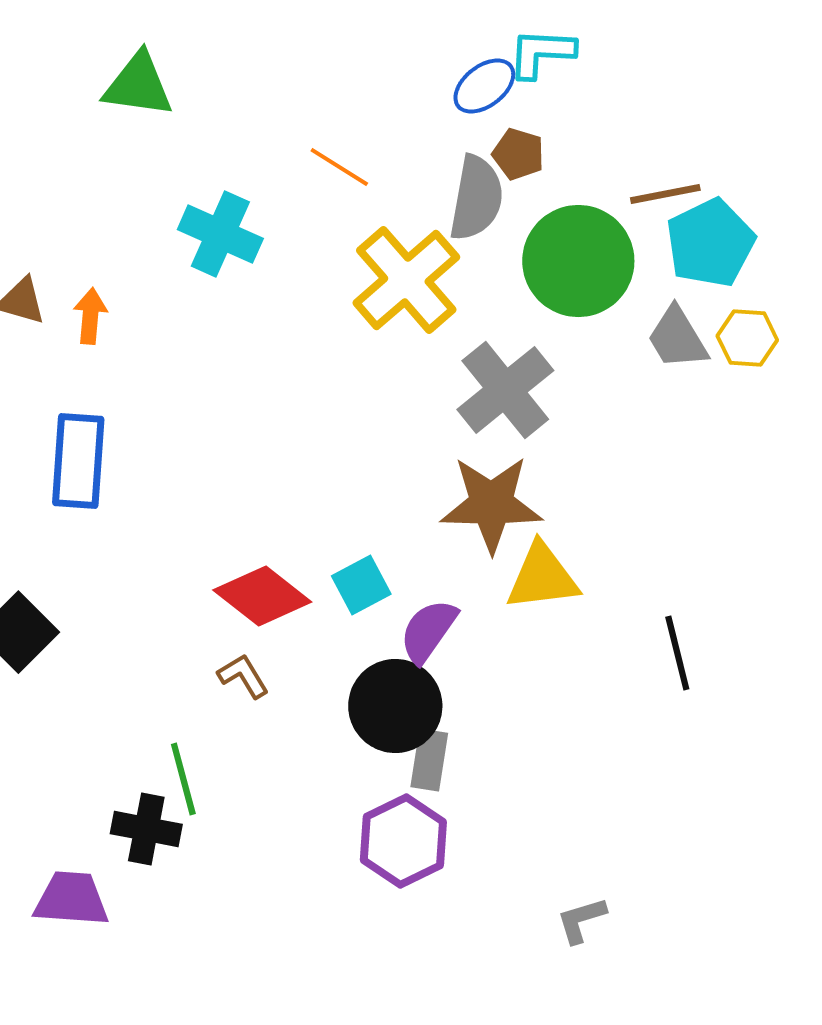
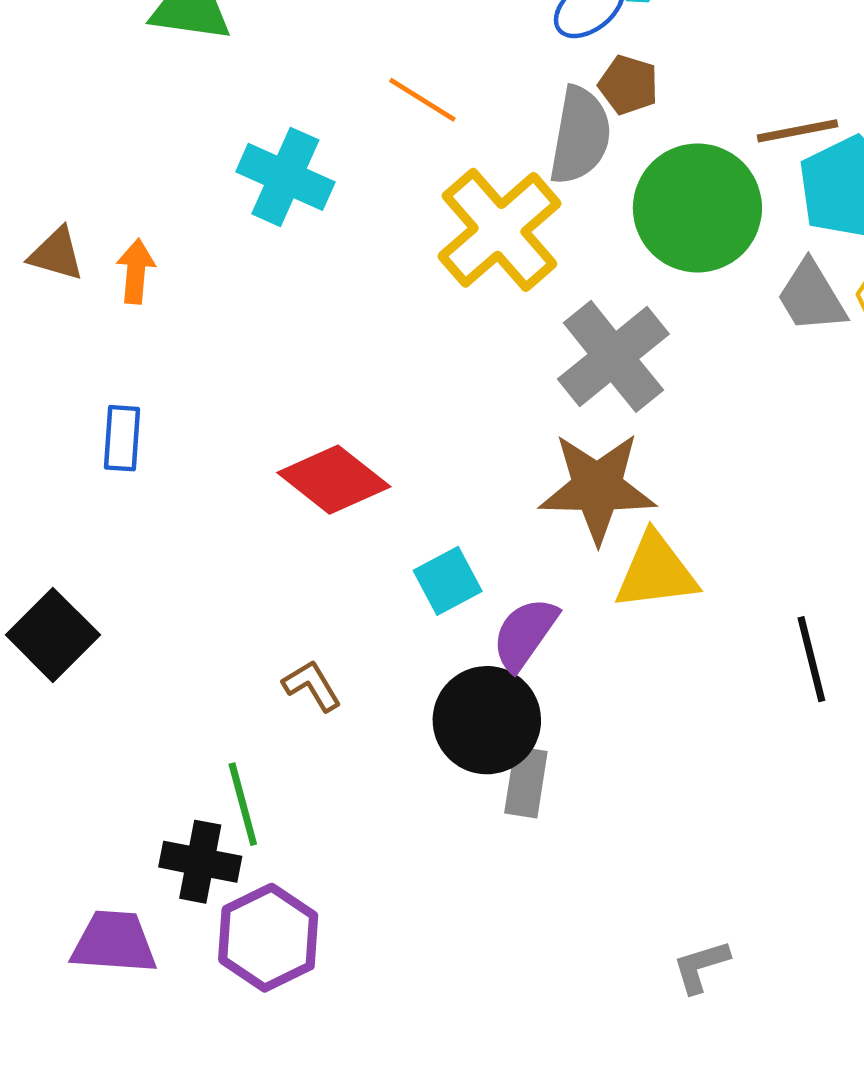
blue rectangle: (78, 461) -> (122, 438), size x0.6
red diamond: (262, 596) -> (334, 480), moved
purple hexagon: (403, 841) -> (268, 938), moved

